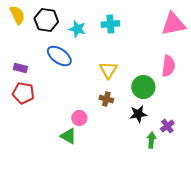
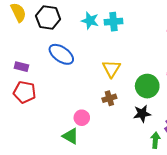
cyan star: (77, 29) -> (90, 21), moved
brown cross: (106, 99) -> (109, 98), turned -32

